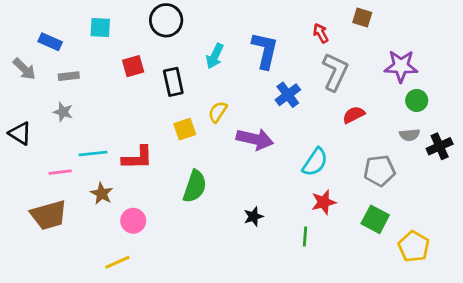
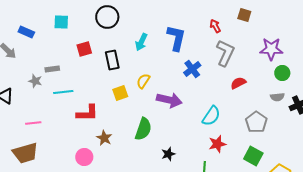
gray rectangle: (69, 76) -> (52, 69), moved
cyan line: (93, 153) -> (63, 92), moved
gray pentagon: (379, 171) -> (256, 122), turned -30
green semicircle: (195, 186) -> (143, 129), moved
brown star: (102, 194) -> (104, 138), moved

